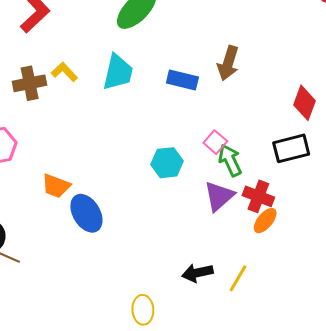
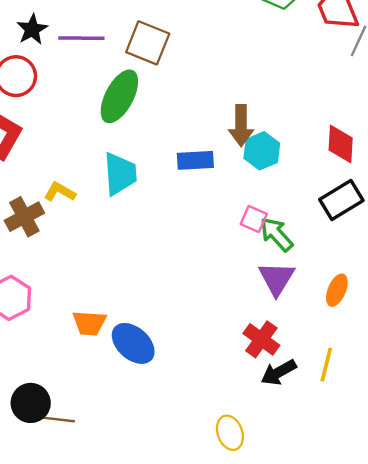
cyan hexagon: (167, 163) -> (262, 151), moved
red cross: (258, 196) -> (261, 339), moved, turned 32

